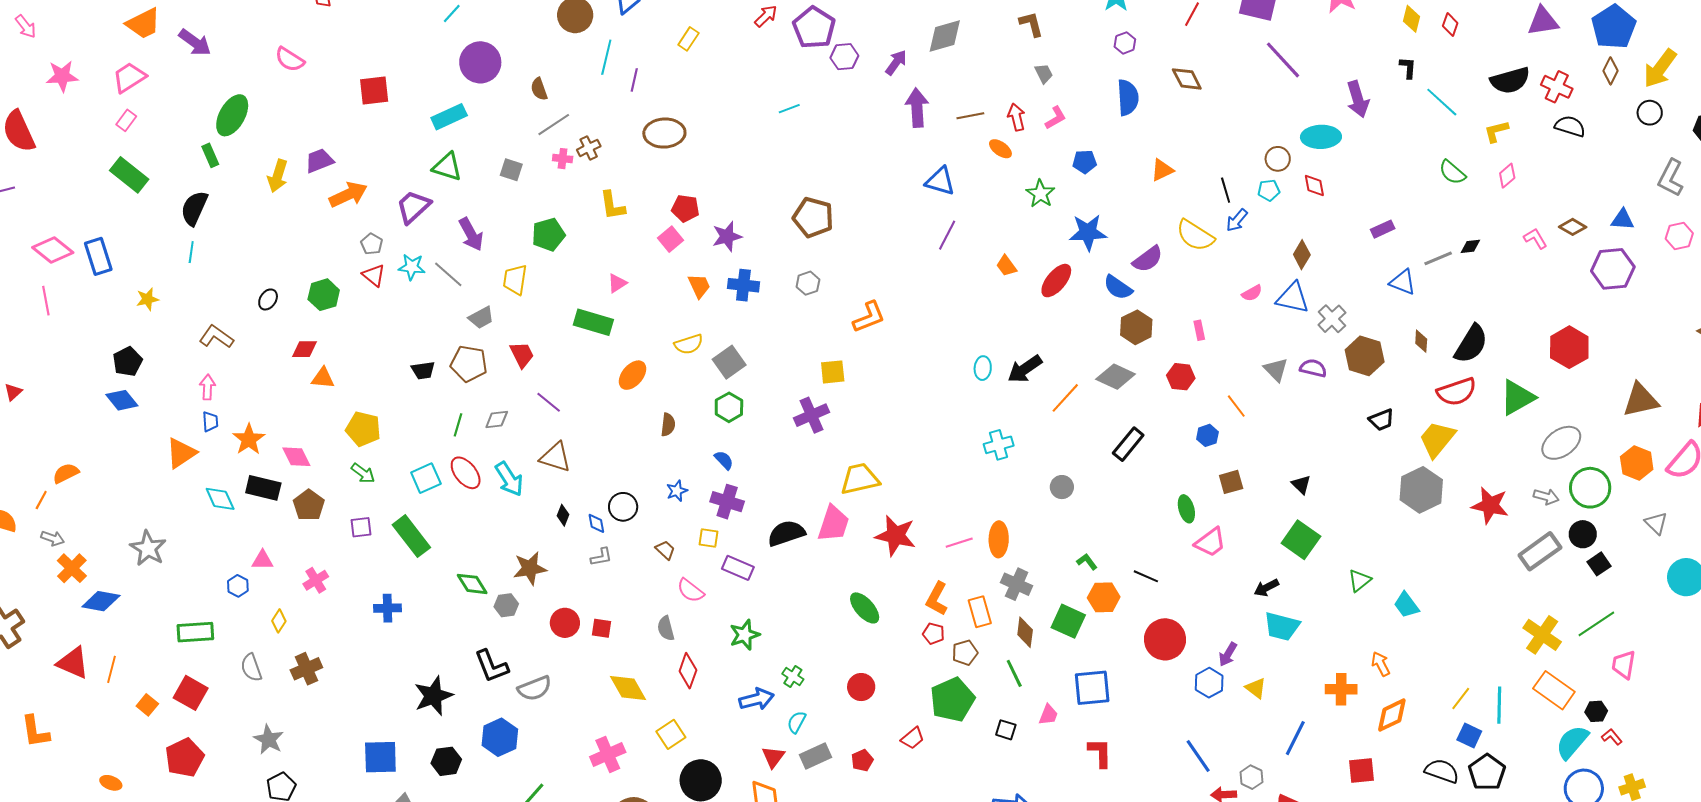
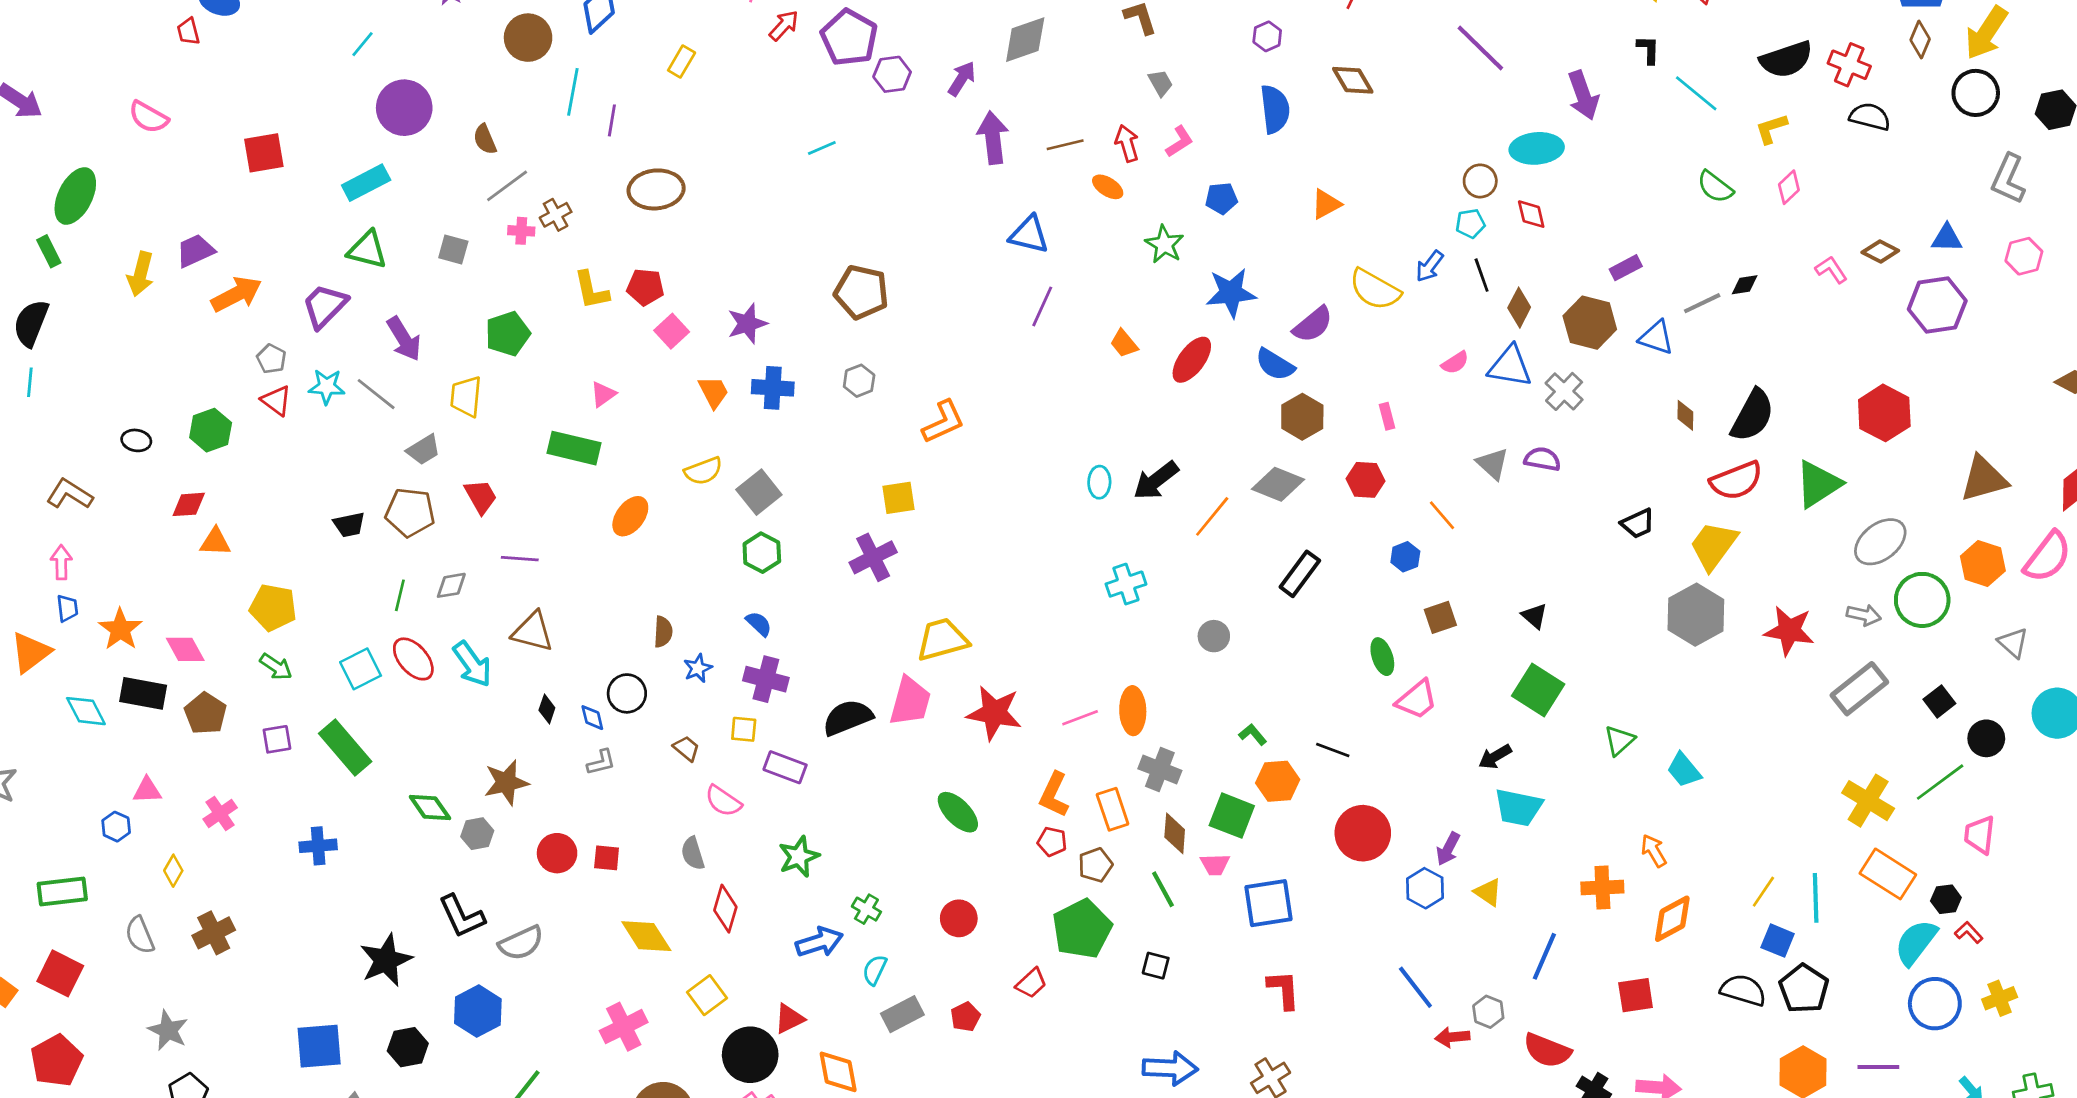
black circle: (1650, 113) -> (1976, 93), size x1.4
black line: (1226, 190) -> (1482, 275), moved
red pentagon: (685, 208) -> (645, 287), moved
black ellipse: (268, 299) -> (136, 440), turned 70
brown hexagon: (1365, 356) -> (1590, 323), moved
purple line: (549, 402) -> (520, 559), turned -32
brown semicircle: (668, 425) -> (663, 632), moved
black circle: (1583, 534) -> (1986, 738), moved
pink trapezoid: (1048, 715) -> (1215, 865), moved, turned 70
red triangle: (773, 757) -> (789, 1019), moved, turned 30

